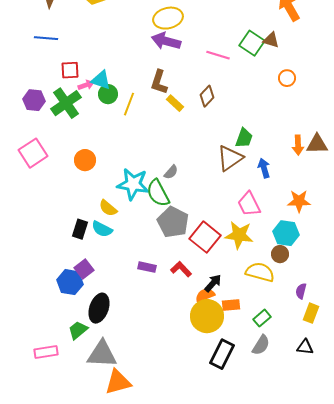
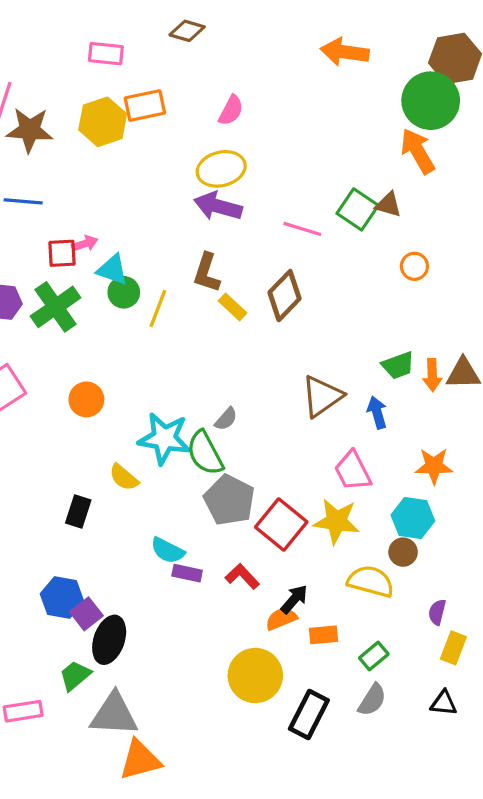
pink arrow: (86, 85) -> (85, 244), moved
brown diamond: (207, 96) -> (285, 296), size x1.4
green trapezoid: (244, 138) -> (398, 365), moved, turned 50
cyan semicircle: (102, 229) -> (168, 550), moved
purple square: (84, 269) -> (86, 614), moved
yellow circle: (207, 316) -> (255, 675), moved

